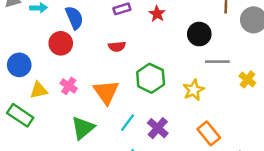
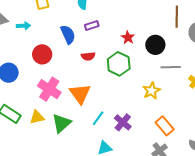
red star: (157, 14) -> (128, 38), moved
blue semicircle: (74, 18) -> (68, 34), moved
green hexagon: (151, 78) -> (119, 64), moved
pink cross: (69, 86) -> (49, 89), size x1.6
yellow triangle: (39, 90) -> (37, 117), moved

